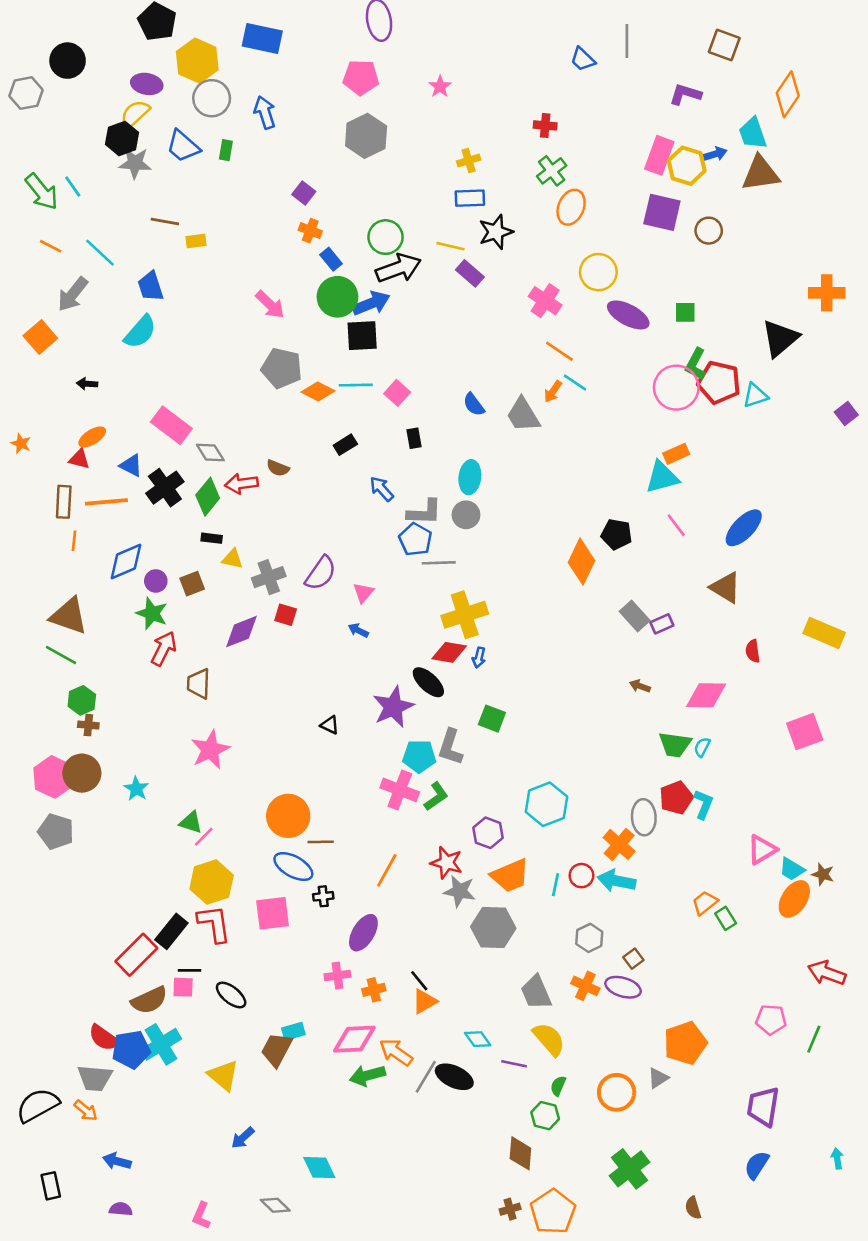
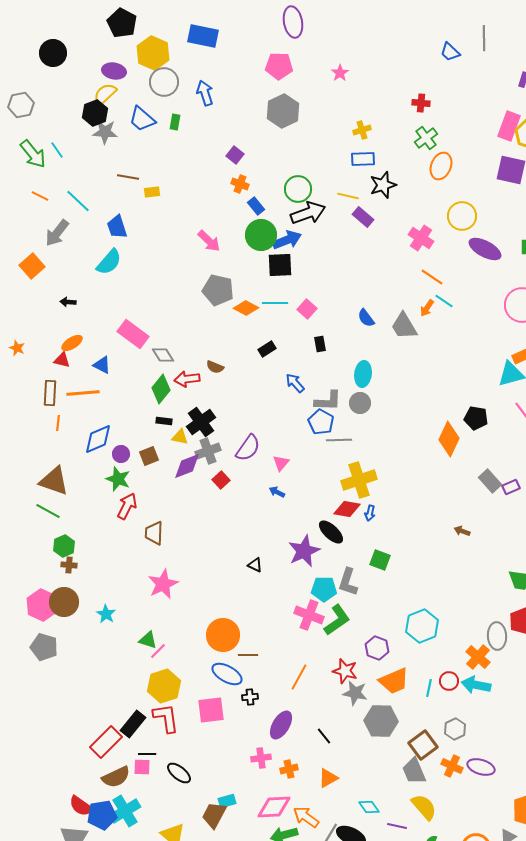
gray hexagon: (26, 93) -> (21, 105), moved
black cross: (165, 488) -> (201, 422), moved
red square: (286, 615) -> (221, 480), turned 30
purple diamond: (241, 632) -> (187, 466), moved
brown arrow: (640, 686) -> (462, 531), moved
green L-shape: (436, 796) -> (337, 620), size x1.4
brown square: (633, 959) -> (423, 745), moved, size x1.8
black line: (419, 981) -> (324, 736), moved

